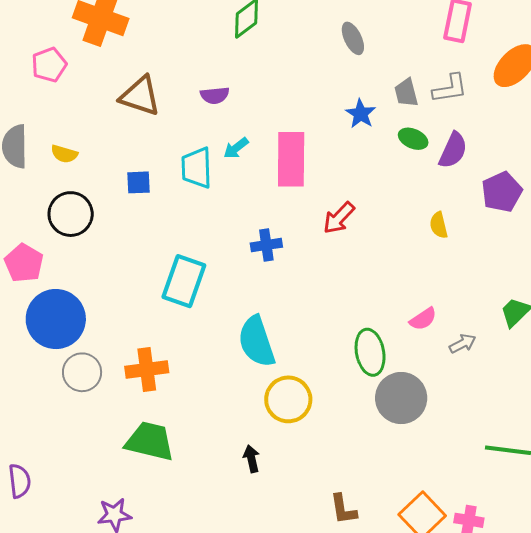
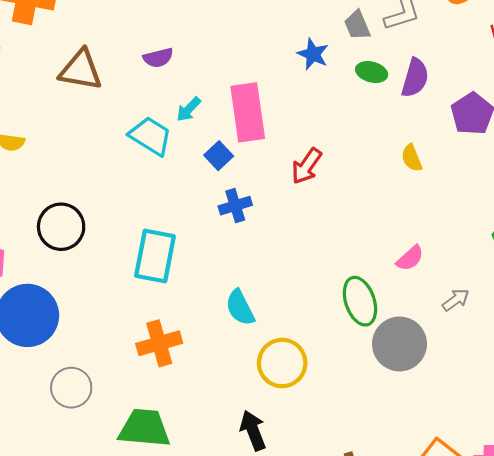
cyan trapezoid: (197, 168) -> (151, 136), turned 132
blue square: (139, 182) -> (219, 156), moved, turned -32
black circle: (71, 214) -> (61, 227), moved
cyan semicircle: (257, 342) -> (240, 308), size x0.7
gray arrow: (463, 344) -> (456, 300), moved
orange cross: (147, 369) -> (159, 343), moved
gray circle: (82, 372) -> (71, 388), moved
black arrow: (251, 459) -> (253, 430), size x1.4

